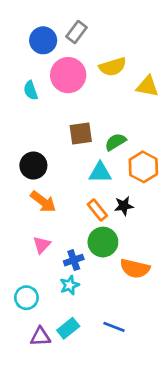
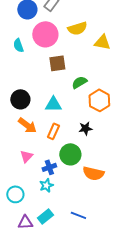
brown square: (81, 134) -> (57, 63), moved
cyan triangle: (100, 172) -> (53, 104), moved
orange rectangle: (97, 210) -> (53, 131), moved, turned 63

